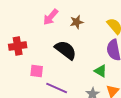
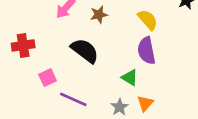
pink square: (37, 71) -> (48, 78), turned -32

